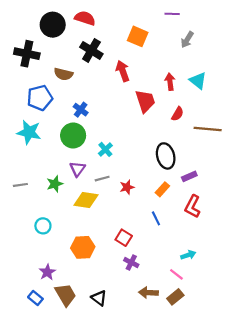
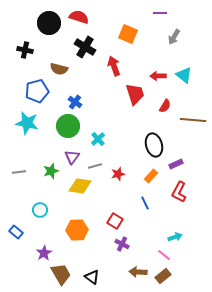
black cross: (27, 54) -> (25, 50), size x0.7
red arrow: (170, 82) -> (158, 76), turned -84
blue rectangle: (35, 298) -> (16, 232), moved

